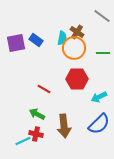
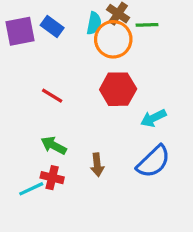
green line: (103, 53) -> (147, 25), moved
red line: (44, 89) -> (52, 96), moved
brown arrow: (64, 126) -> (97, 165), size x0.6

